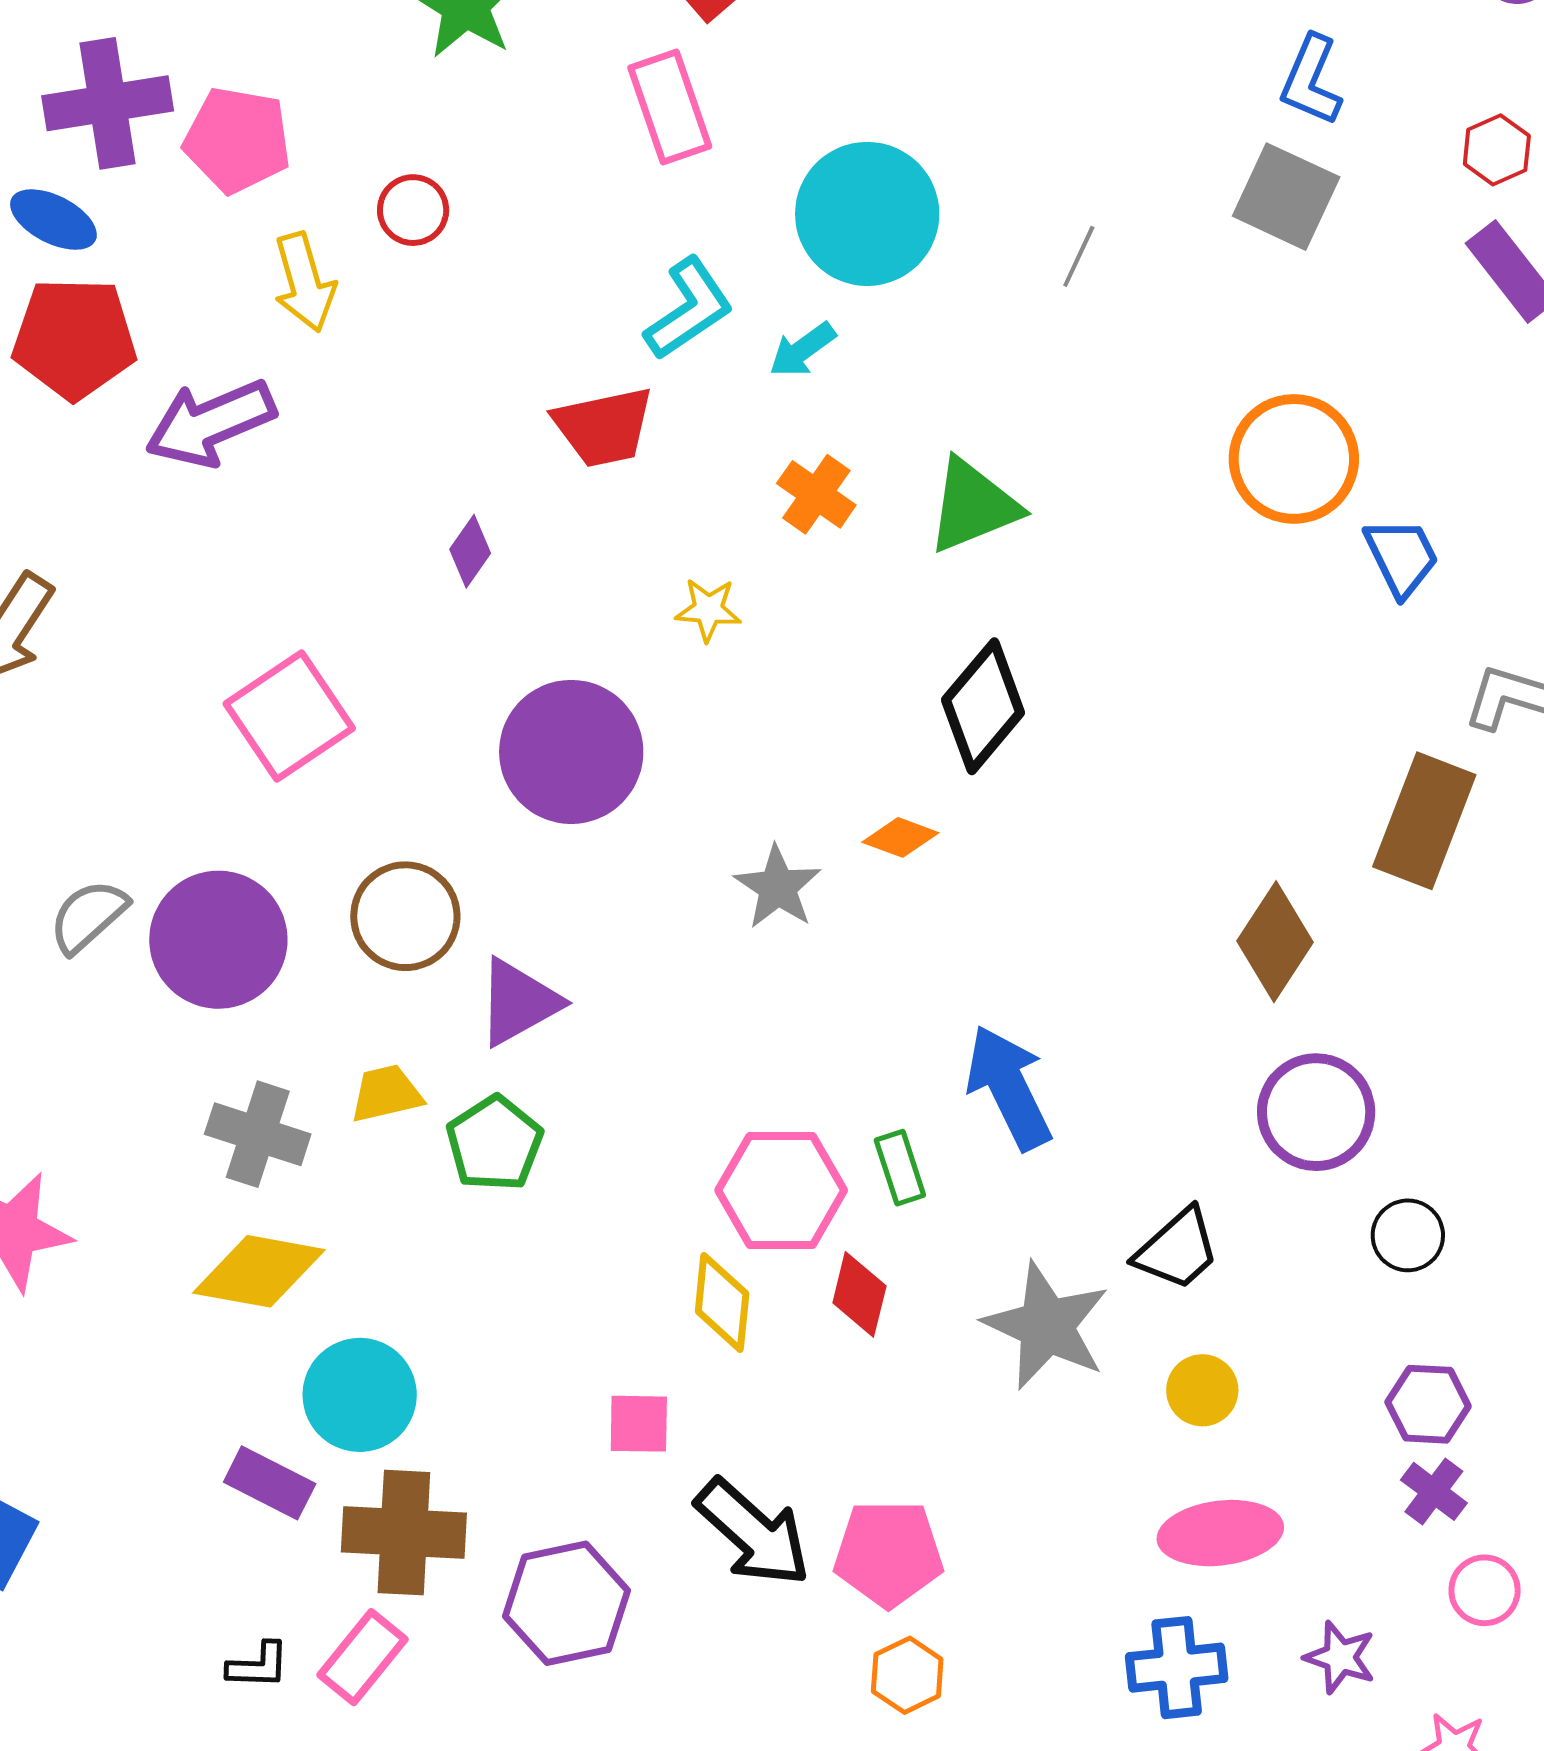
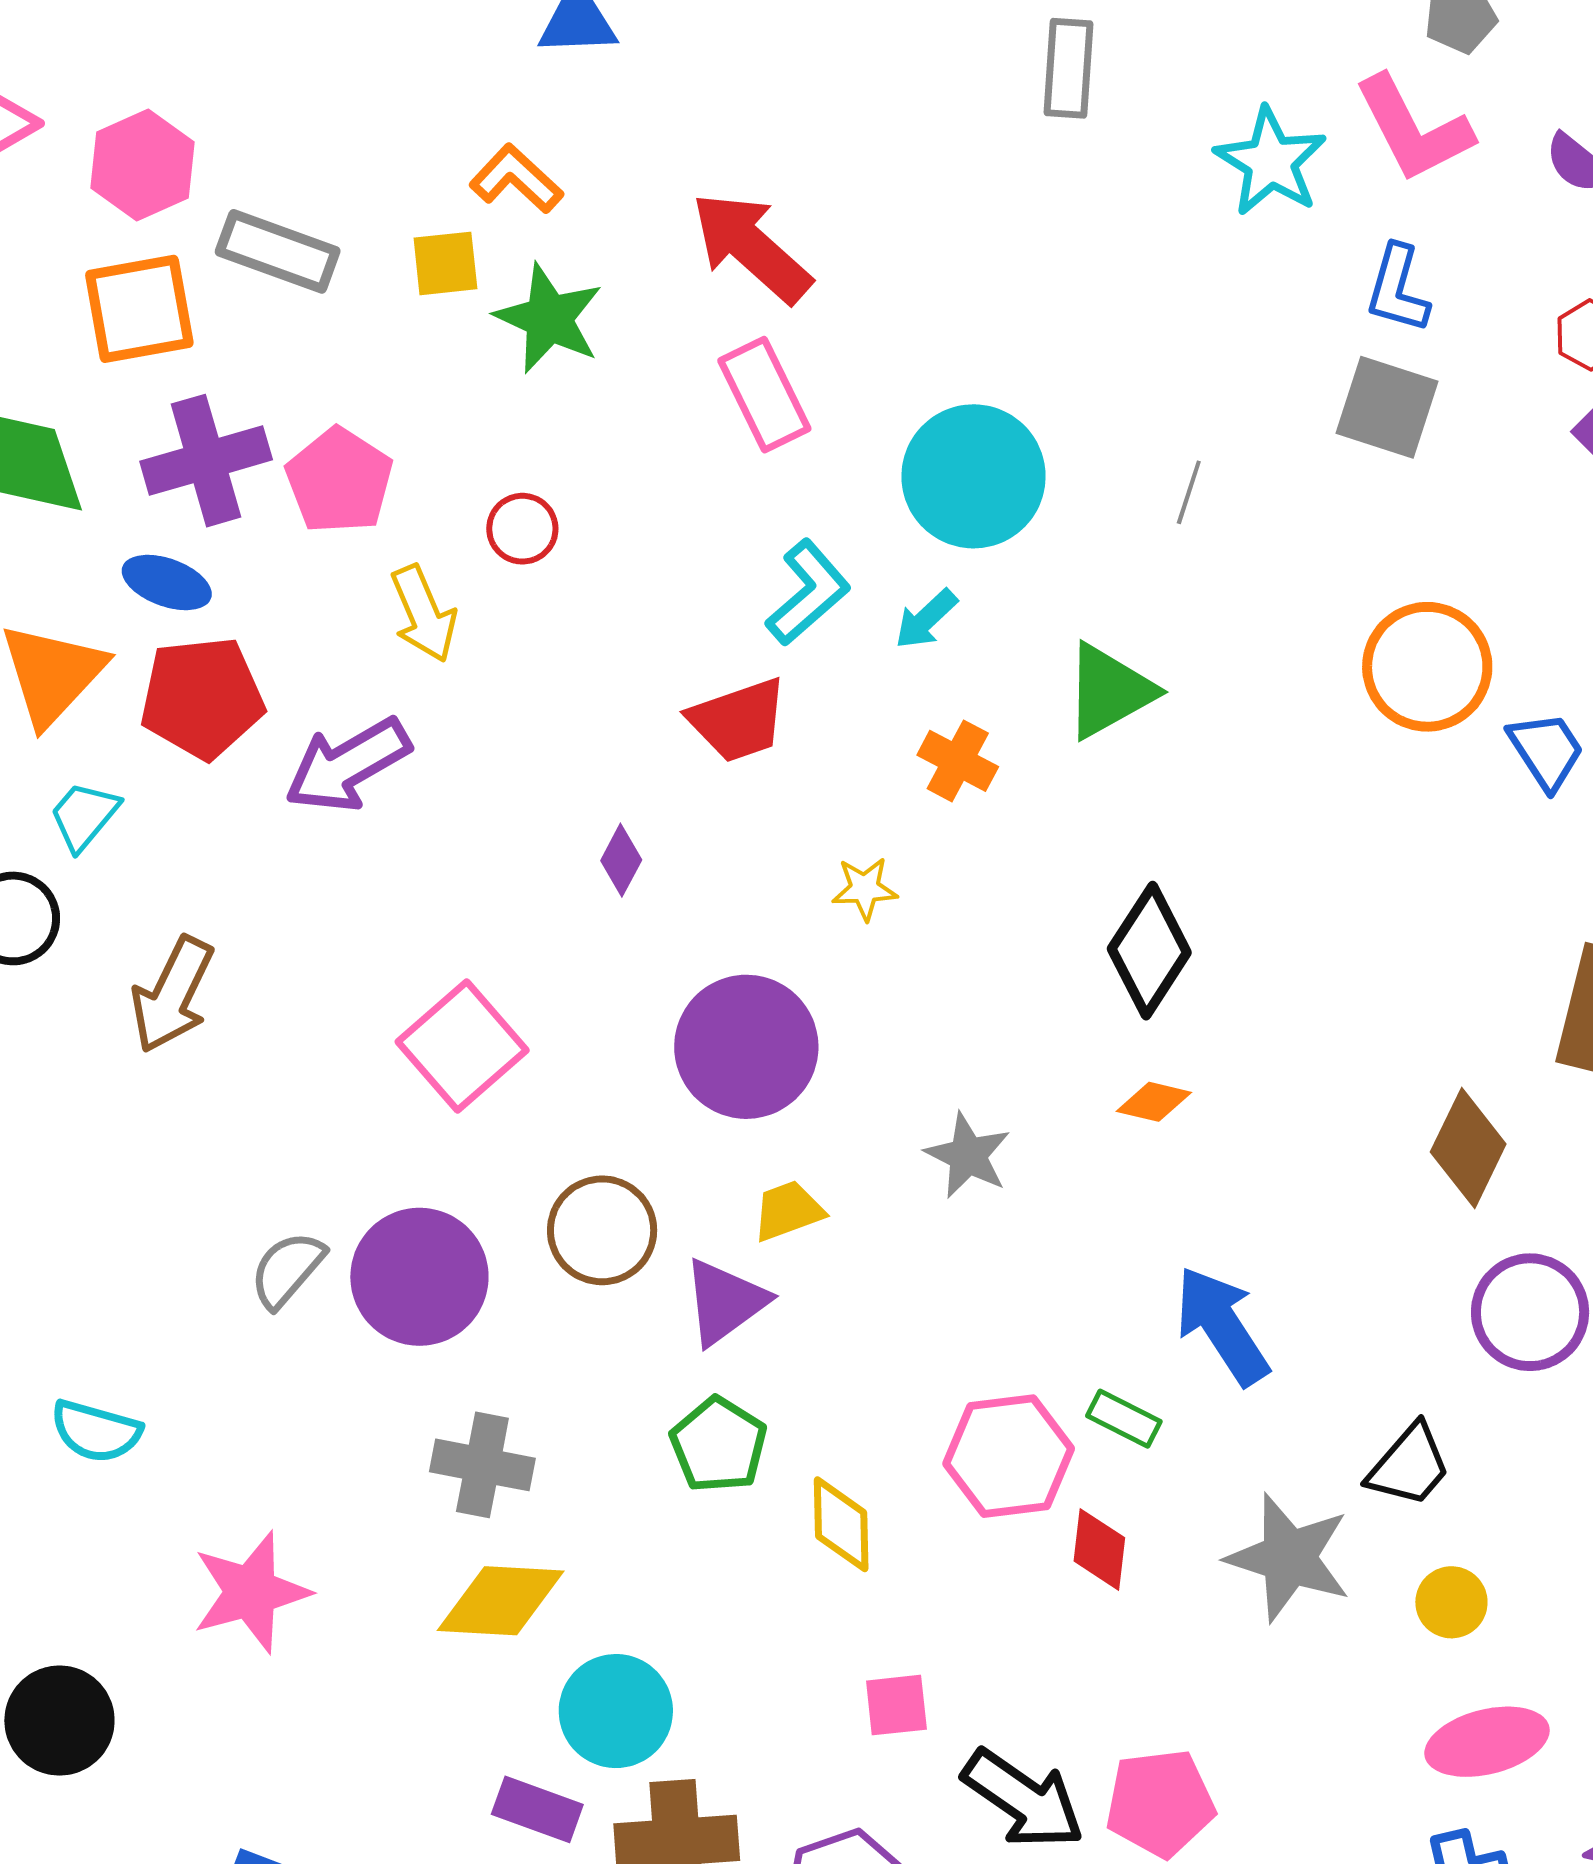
pink pentagon: (237, 140) -> (339, 481), turned 30
green triangle: (973, 506) -> (1109, 691), moved
orange diamond: (900, 837) -> (1154, 1102), moved
yellow trapezoid: (386, 1094) -> (788, 1211), moved
green rectangle: (900, 1168) -> (1124, 1419), turned -38
yellow diamond: (722, 1303) -> (841, 1524), moved

